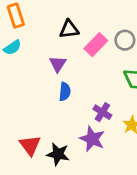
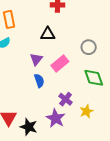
pink rectangle: (96, 45) -> (60, 63), moved
blue semicircle: (65, 92) -> (39, 81), turned -32

